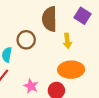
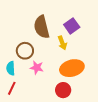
purple square: (83, 16) -> (72, 26), moved, turned 35
pink star: (31, 86) -> (37, 68), moved

